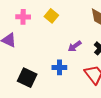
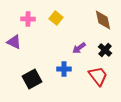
black square: (27, 78) -> (32, 79), turned 36

